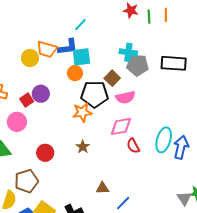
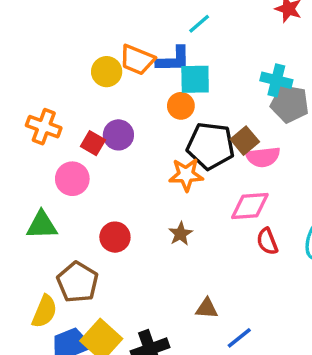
brown square: (112, 78) -> (245, 141), moved
red square: (27, 100) -> (93, 143), turned -32
brown pentagon: (26, 181) -> (78, 282), turned -30

